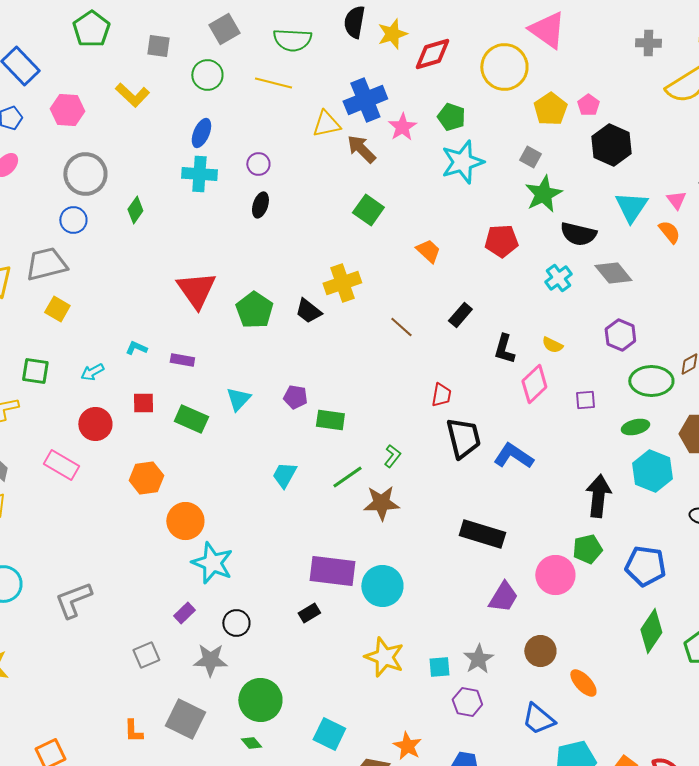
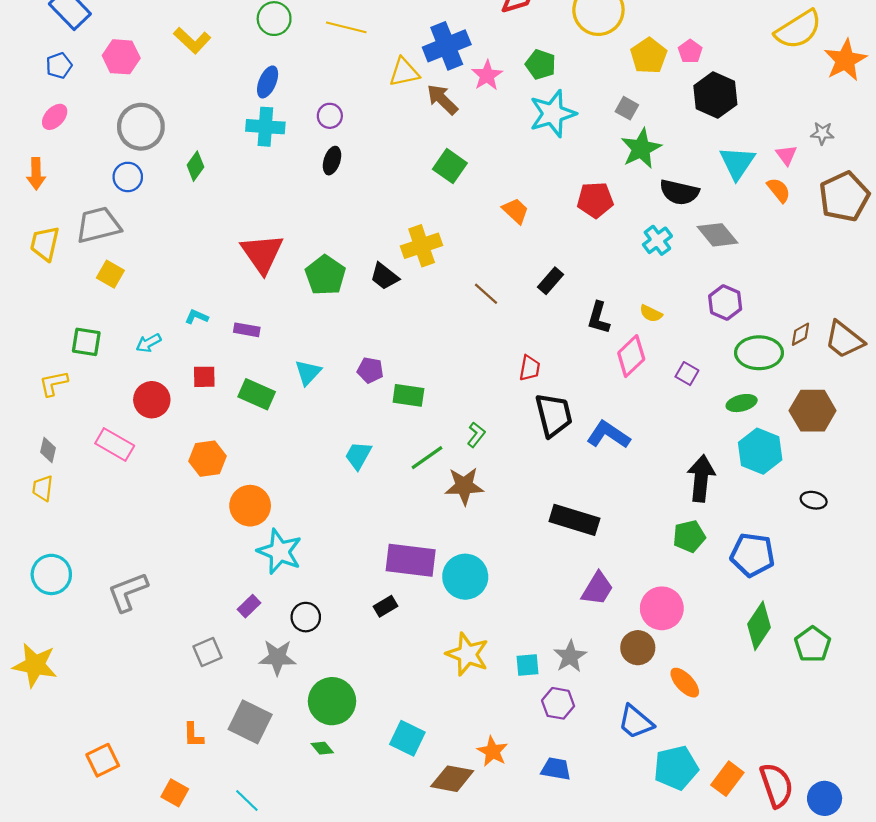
purple square: (585, 400) -> (687, 374), turned 35
pink circle: (555, 575) -> (662, 608), moved

